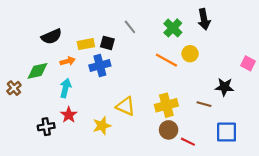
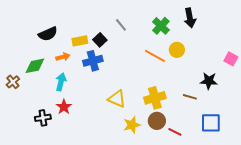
black square: (107, 43) -> (100, 40), turned 32
yellow star: (102, 126) -> (132, 125), moved

